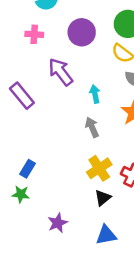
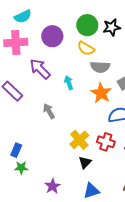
pink cross: (34, 34) -> (16, 42), size x1.6
gray arrow: (92, 127) -> (49, 111), moved
blue rectangle: (27, 169) -> (16, 150), moved

